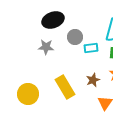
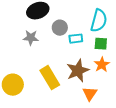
brown star: (93, 80) -> (78, 71), size x1.6

